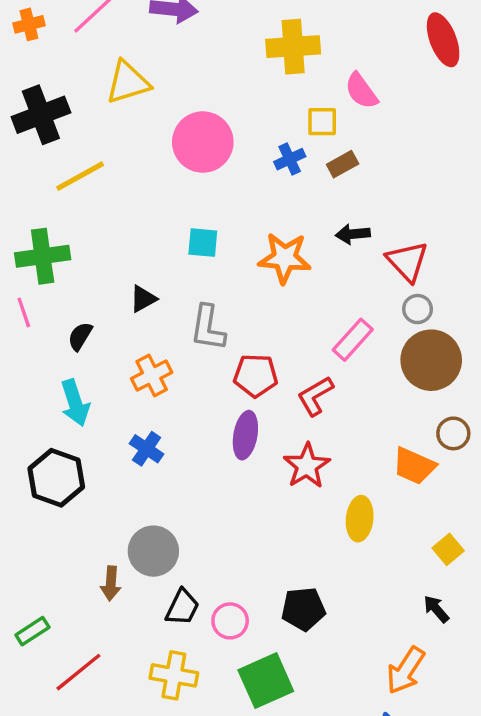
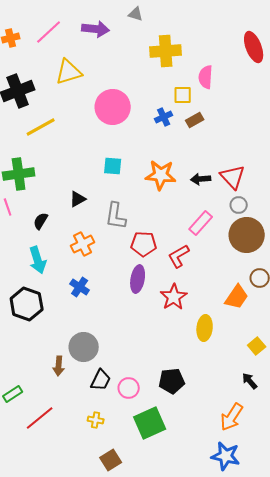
pink semicircle: (361, 91) -> (206, 77), turned 40
black arrow: (353, 234) -> (201, 179), moved
orange trapezoid: (414, 466) -> (237, 297), turned -80
yellow cross: (174, 675) -> (96, 420), size x0.6

